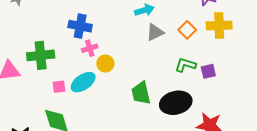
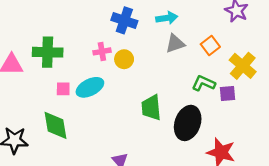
yellow cross: (219, 25) -> (243, 66), moved, turned 35
blue cross: (80, 26) -> (124, 20), moved
yellow circle: (105, 63) -> (124, 59), moved
black ellipse: (176, 103) -> (188, 123), turned -64

